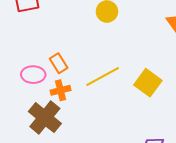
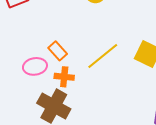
orange cross: (60, 90) -> (64, 77), turned 30

